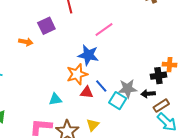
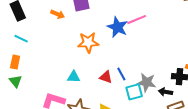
blue star: (88, 55) -> (117, 27), moved
orange star: (77, 74) -> (88, 42), moved
cyan square: (118, 101) -> (134, 92), turned 30

